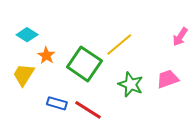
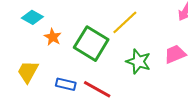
yellow trapezoid: (24, 75) -> (28, 72), moved

